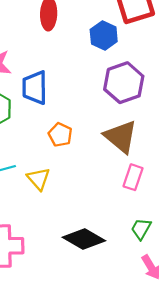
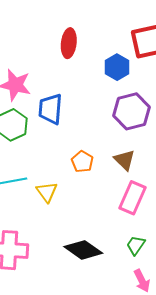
orange pentagon: (60, 135) -> (82, 162), moved
brown triangle: (121, 137) -> (125, 160), size x0.7
pink rectangle: (133, 177) -> (133, 198), size x1.4

